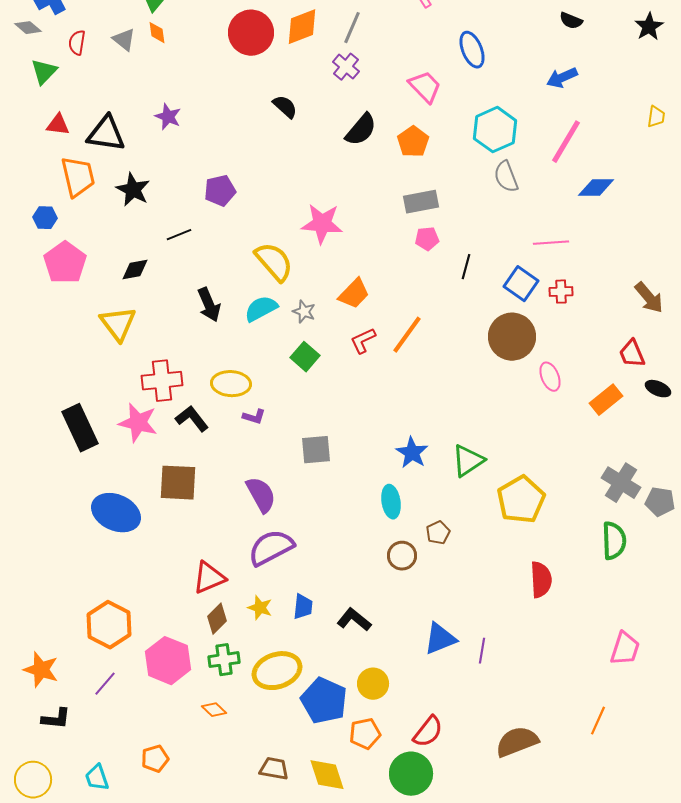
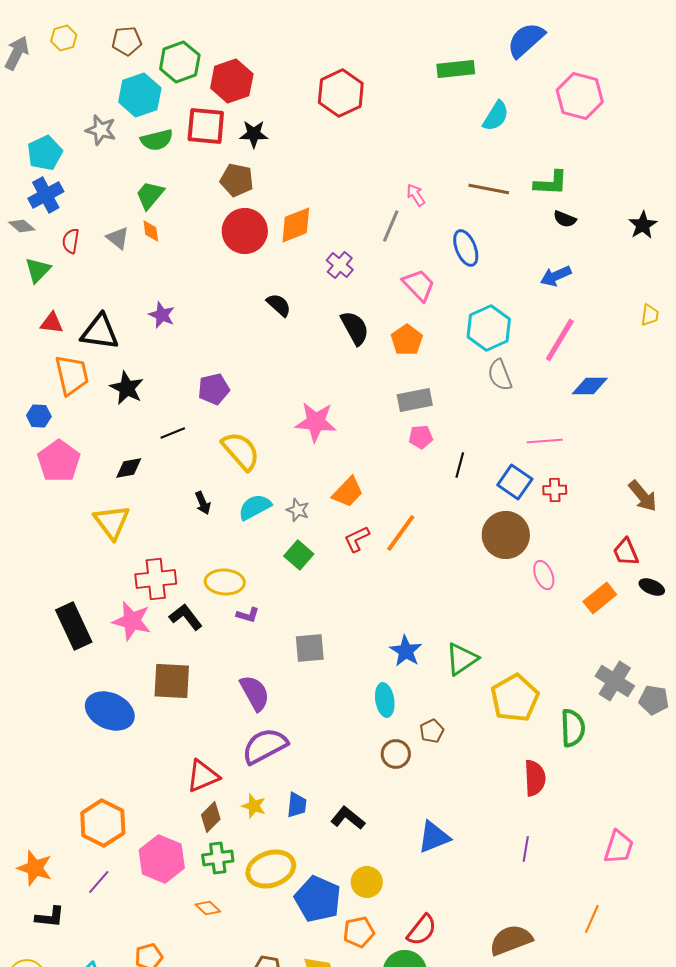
gray line: (352, 28) -> (391, 226), moved
black semicircle: (361, 130) -> (355, 328), turned -69
yellow semicircle: (274, 262) -> (241, 451), moved
black arrow: (209, 305) -> (203, 503), size x0.7
green semicircle: (614, 541) -> (573, 728), moved
purple line: (482, 651) -> (526, 849), moved

